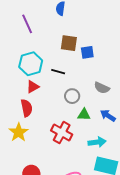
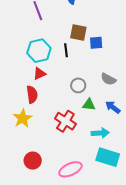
black line: (58, 72) -> (66, 50), moved, turned 64

